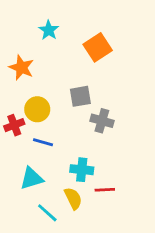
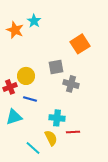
orange square: (98, 47) -> (80, 44), moved
orange star: (21, 68) -> (15, 30), moved
cyan triangle: (31, 178) -> (14, 117), moved

